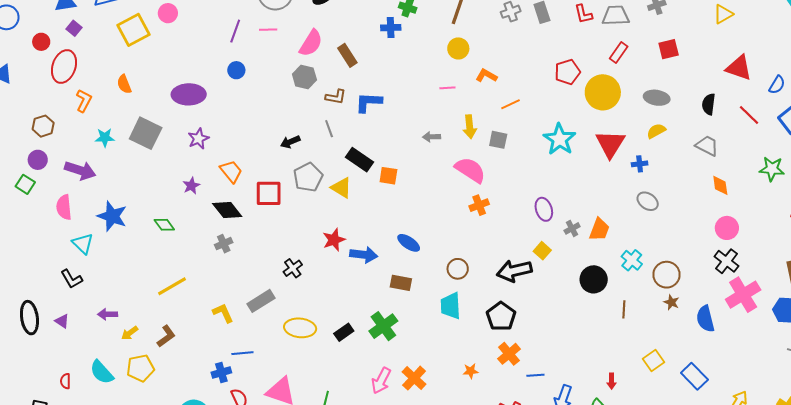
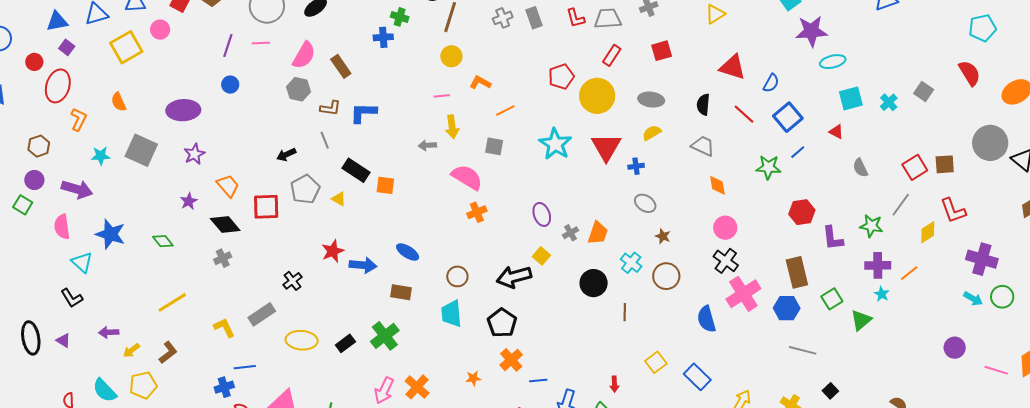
yellow arrow: (470, 127) -> (452, 127), moved
yellow triangle: (341, 188) -> (339, 199), size x0.7
brown star: (671, 302) -> (663, 236), moved

